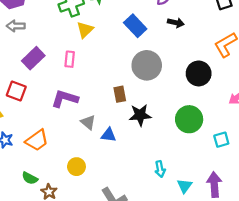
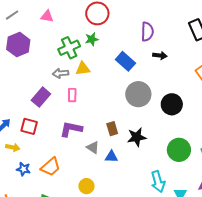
gray arrow: (16, 26) -> (61, 73), moved
yellow triangle: (85, 30) -> (83, 69), turned 42
black circle: (199, 73) -> (172, 104), moved
brown rectangle: (120, 94) -> (112, 129), moved
green circle: (189, 119) -> (179, 150), moved
cyan arrow: (160, 169) -> (158, 182), size x1.5

